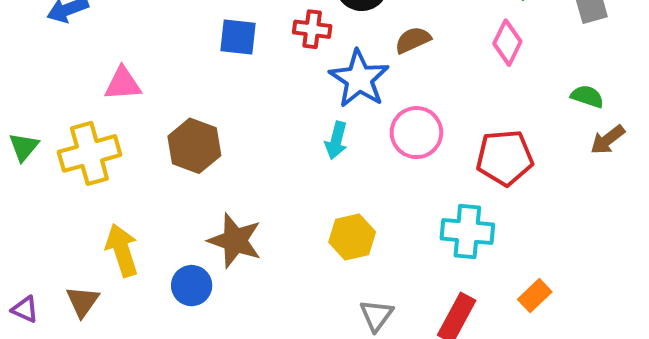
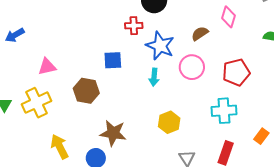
blue square: (238, 37) -> (113, 60), moved
brown semicircle: (413, 40) -> (200, 33), moved

